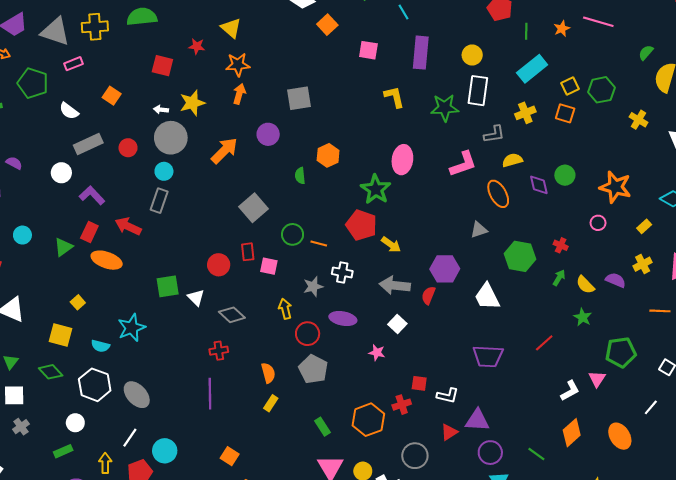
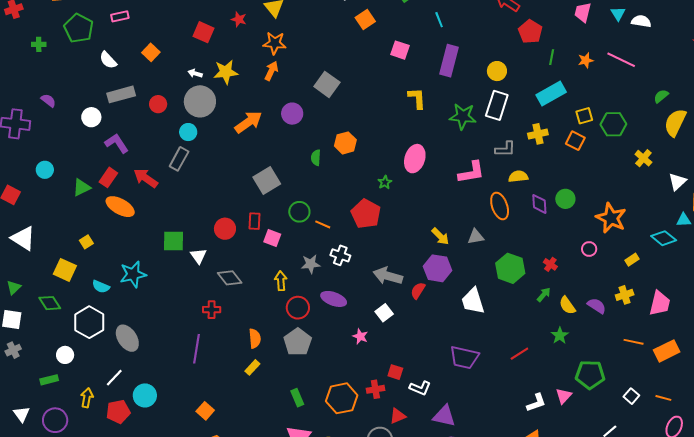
gray square: (299, 98) -> (327, 84), turned 35
green star: (376, 189) -> (385, 182), size x0.5
yellow arrow: (391, 245) -> (440, 236), moved
red triangle: (449, 432) -> (398, 416), moved

